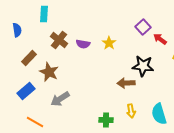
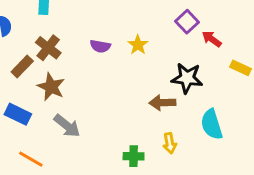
brown cross: (59, 40) -> (48, 48), moved
blue rectangle: (26, 91) -> (18, 114), turned 66
gray arrow: (60, 99) -> (67, 126), turned -108
cyan semicircle: (159, 114) -> (212, 124), moved

